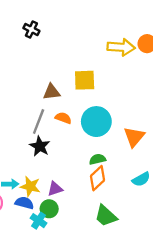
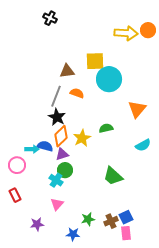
cyan circle: (96, 122) -> (109, 79), moved
orange diamond: (97, 178) -> (61, 136), moved
yellow star: (30, 186) -> (82, 138), moved, turned 30
purple triangle: (55, 189) -> (62, 154), moved
blue semicircle: (24, 203) -> (45, 146), moved

